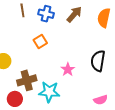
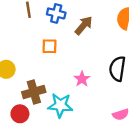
brown arrow: (74, 14) -> (84, 25), moved
orange square: (40, 42) -> (49, 46), turned 32

